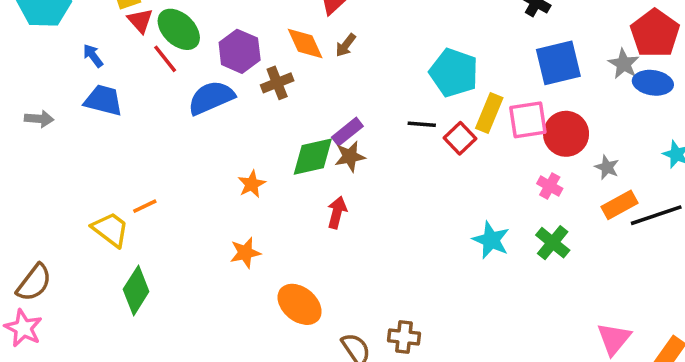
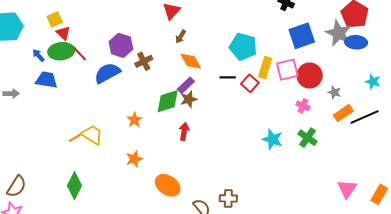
green ellipse: (179, 29) -> (61, 51), moved, turned -45
orange diamond: (305, 43) -> (191, 61), moved
gray star: (624, 64) -> (339, 33), size x1.5
yellow trapezoid: (110, 229) -> (92, 135), moved

